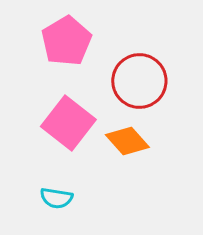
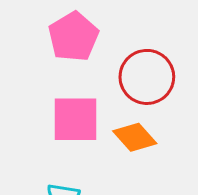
pink square: (68, 123) -> (75, 119), turned -38

